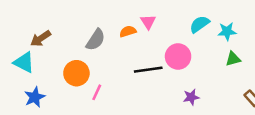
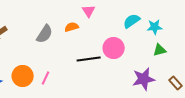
pink triangle: (148, 22) -> (89, 11), moved
orange circle: (76, 73) -> (23, 76), moved
purple star: (191, 97) -> (144, 79), moved, size x1.6

